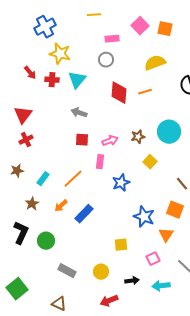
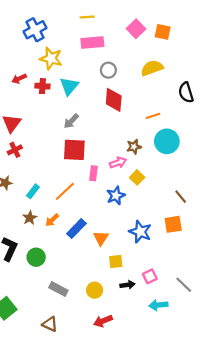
pink rectangle: (112, 39) -> (92, 43), moved, size x1.5
gray circle: (106, 60) -> (108, 70), moved
red arrow: (30, 73) -> (19, 79), turned 104
orange line: (145, 92) -> (153, 116), moved
gray arrow: (79, 113) -> (71, 121), turned -63
red square: (82, 140) -> (74, 150), size x1.6
pink arrow: (110, 141) -> (118, 163), moved
yellow square: (150, 162) -> (137, 177), moved
brown star: (32, 204) -> (30, 218), moved
orange square: (175, 210) -> (173, 224), turned -30
orange triangle: (166, 235) -> (101, 238), moved
black arrow: (132, 281) -> (128, 285), moved

